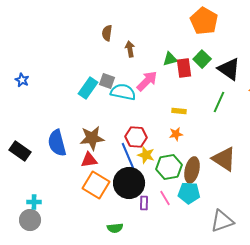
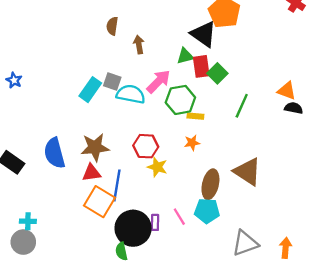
green square: (202, 59) -> (217, 73), moved
black triangle: (229, 69) -> (204, 34), moved
blue line: (128, 156) -> (117, 185), moved, turned 32
green hexagon: (169, 167) -> (180, 100), moved
black circle: (129, 183) -> (133, 228), moved
green semicircle: (115, 228) -> (121, 251), turned 84

